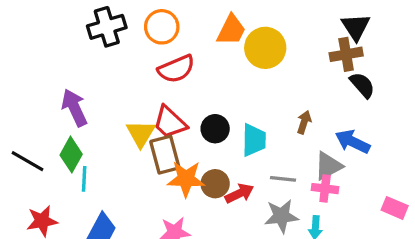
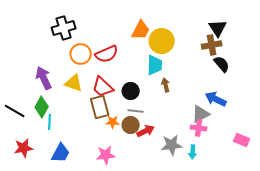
orange circle: (162, 27) -> (81, 54), moved
brown arrow: (304, 122) -> (166, 85), moved, turned -32
yellow triangle: (141, 134) -> (74, 83), moved, turned -42
cyan trapezoid: (254, 140) -> (155, 65), moved
orange star: (186, 179) -> (113, 122), size x0.6
gray line: (283, 179) -> (136, 111), moved

